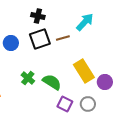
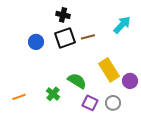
cyan arrow: (85, 22) -> (122, 25), moved
green cross: (28, 78) -> (53, 94), moved

